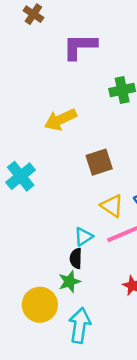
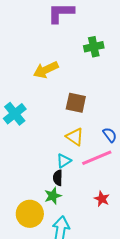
brown square: (99, 162) -> (76, 103), turned 30
yellow triangle: (112, 206) -> (75, 137), moved

